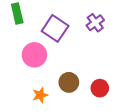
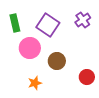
green rectangle: (17, 14) -> (15, 23), moved
brown circle: (69, 82) -> (57, 61), moved

